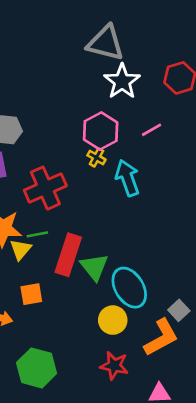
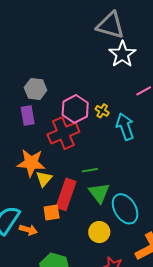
pink hexagon: (101, 131) -> (75, 109), moved
green line: (37, 234) -> (90, 170), moved
red rectangle: (68, 255) -> (66, 194), moved
yellow circle: (113, 320) -> (99, 232), moved

